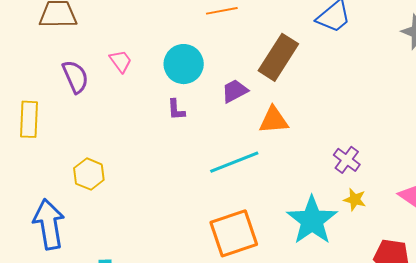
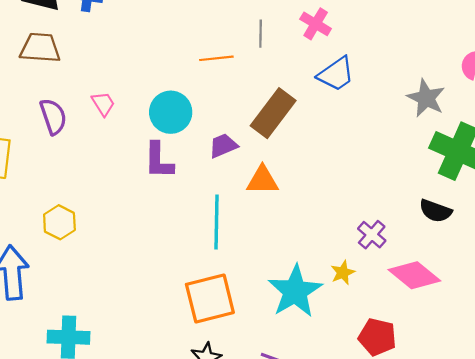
purple L-shape: (176, 110) -> (159, 160), size x1.6
purple cross: (347, 160) -> (372, 235), moved
cyan line: (234, 162) -> (217, 222), turned -72
yellow star: (355, 200) -> (343, 273), turned 30

